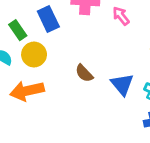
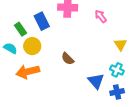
pink arrow: (121, 16) -> (101, 16), moved
blue triangle: (122, 84) -> (96, 81), moved

